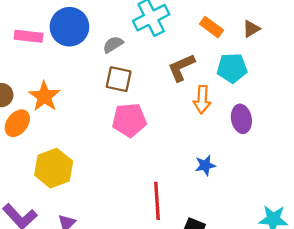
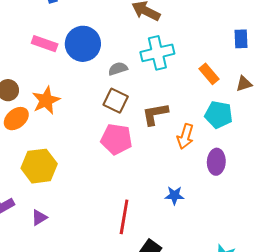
brown L-shape: (181, 68) -> (155, 114), moved

